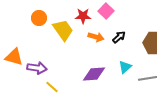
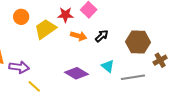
yellow trapezoid: (63, 30) -> (45, 29), turned -90
cyan triangle: (125, 67) -> (108, 66), turned -40
purple diamond: (94, 74) -> (77, 73), turned 35

